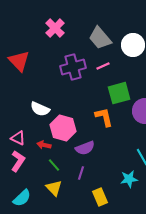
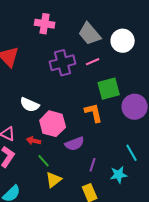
pink cross: (55, 28) -> (45, 24), turned -36
purple line: (81, 173) -> (93, 165), moved
yellow triangle: (54, 188) -> (54, 180), moved, turned 36

